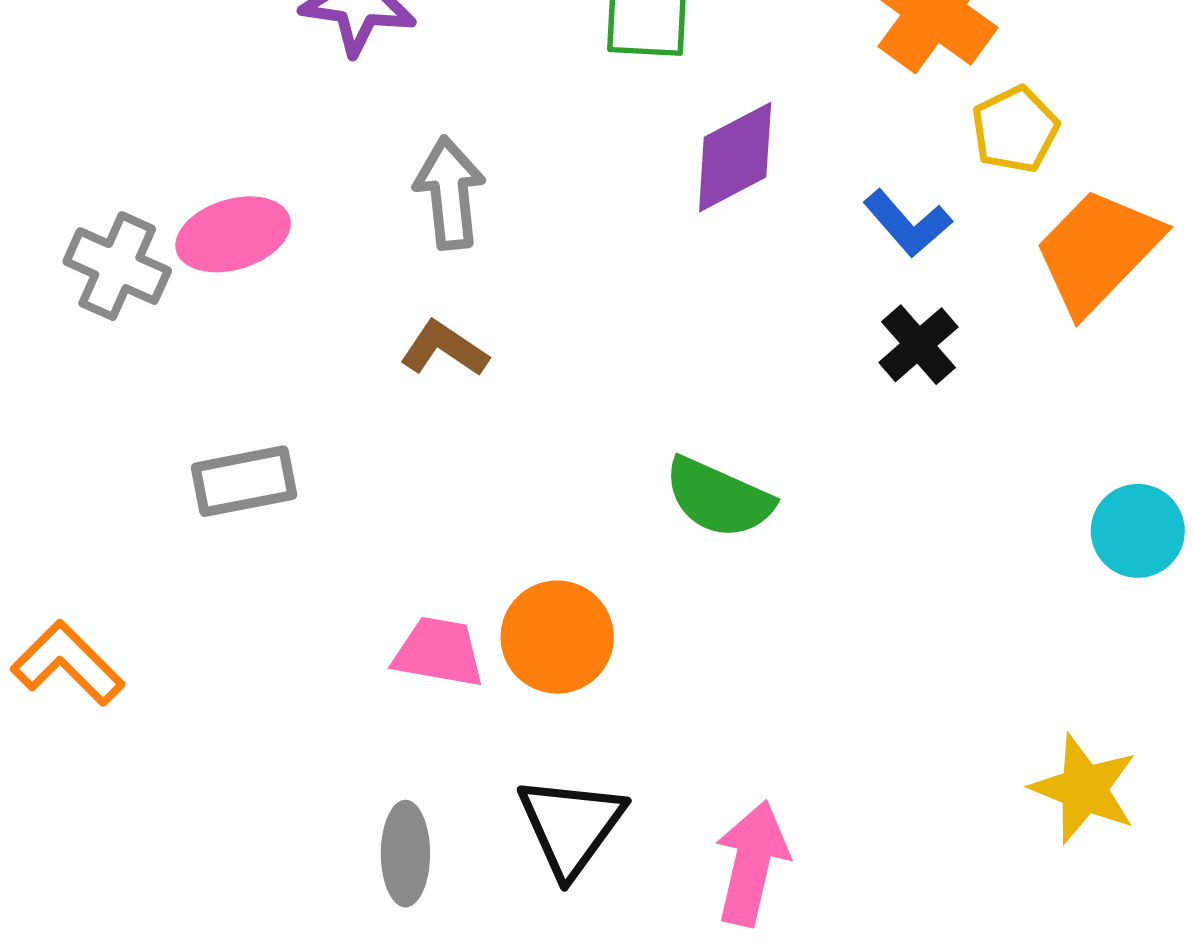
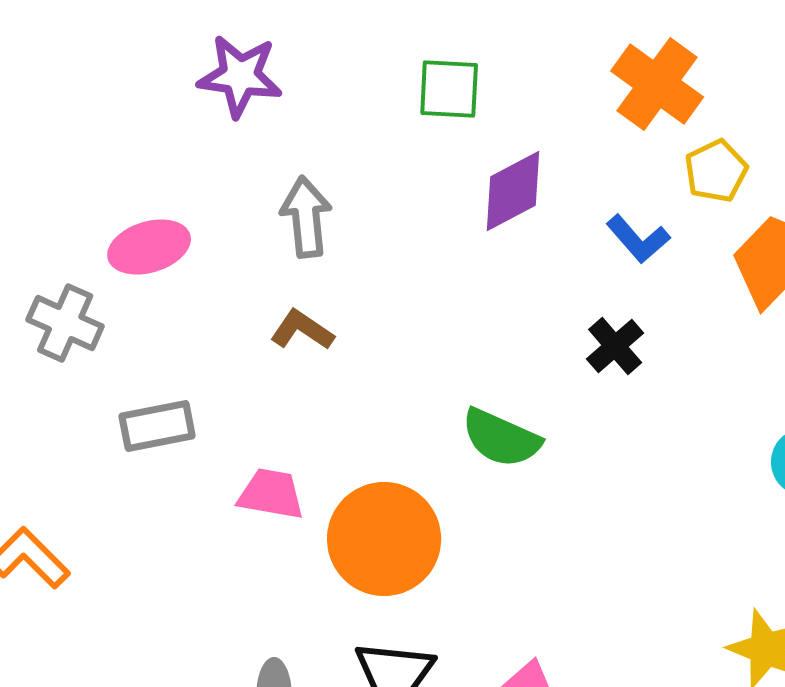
gray cross: (117, 266) -> (65, 323), moved
black cross: (918, 345) -> (615, 346), moved
orange circle: (557, 637) -> (384, 539), size x1.4
pink trapezoid: (439, 652) -> (271, 494), moved

